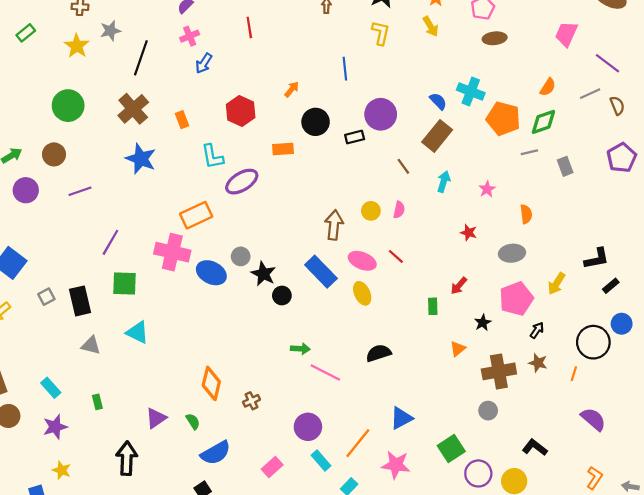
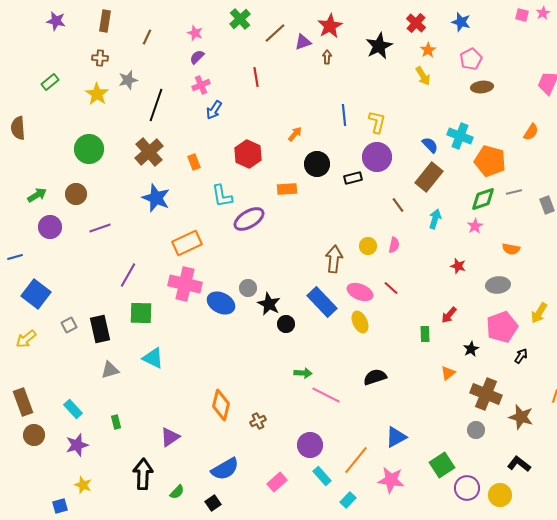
yellow L-shape: (381, 33) -> (377, 122), moved
green diamond: (543, 122) -> (483, 199), moved
orange semicircle: (526, 214) -> (511, 249), turned 108
orange rectangle: (196, 215) -> (187, 243), moved
gray triangle: (91, 345) -> (110, 370), turned -30
brown star: (538, 363) -> (521, 417), moved, size x1.4
brown cross: (499, 371) -> (486, 394), turned 32
green semicircle: (193, 421) -> (177, 492), moved, turned 77

